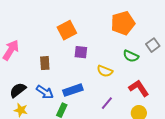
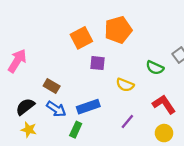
orange pentagon: (123, 23) -> (118, 30), moved
brown rectangle: (45, 63) -> (52, 86), moved, turned -56

